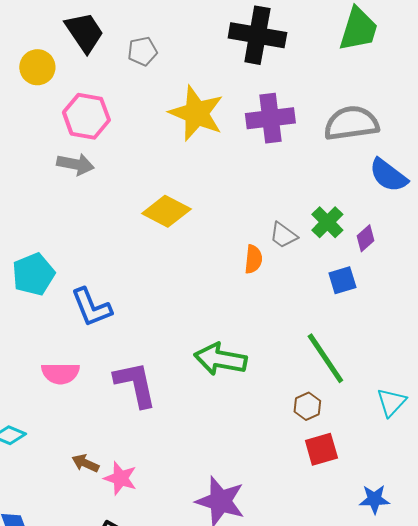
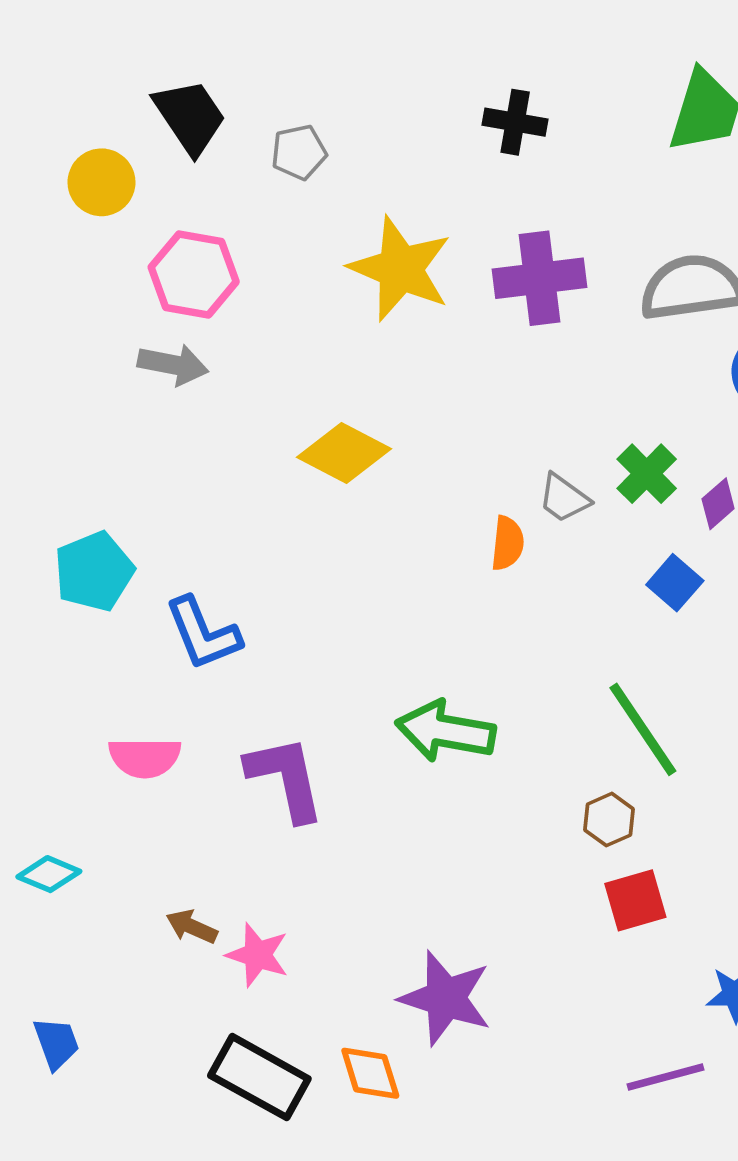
black cross: (257, 35) -> (515, 122), size x0.6
blue square: (342, 280) -> (675, 583), turned -32

